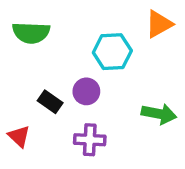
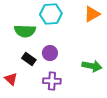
green semicircle: (31, 33) -> (25, 31), moved
cyan hexagon: (112, 52) -> (51, 14), moved

